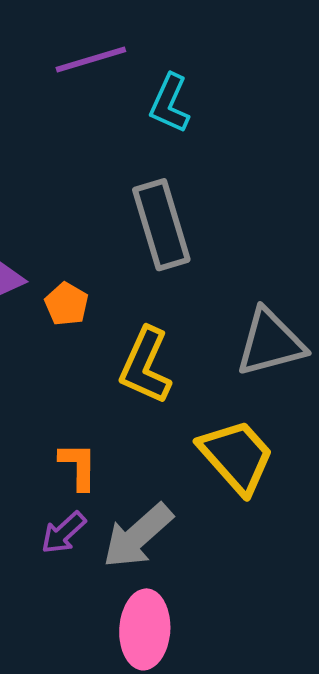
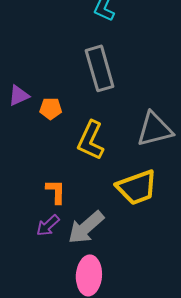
orange pentagon: (67, 304) -> (51, 109), turned -30
yellow trapezoid: (236, 456) -> (137, 187), turned 111

